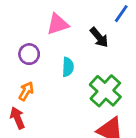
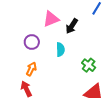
black arrow: (99, 37) -> (72, 26), moved, turned 77
green cross: (105, 91) -> (89, 65), size x0.6

